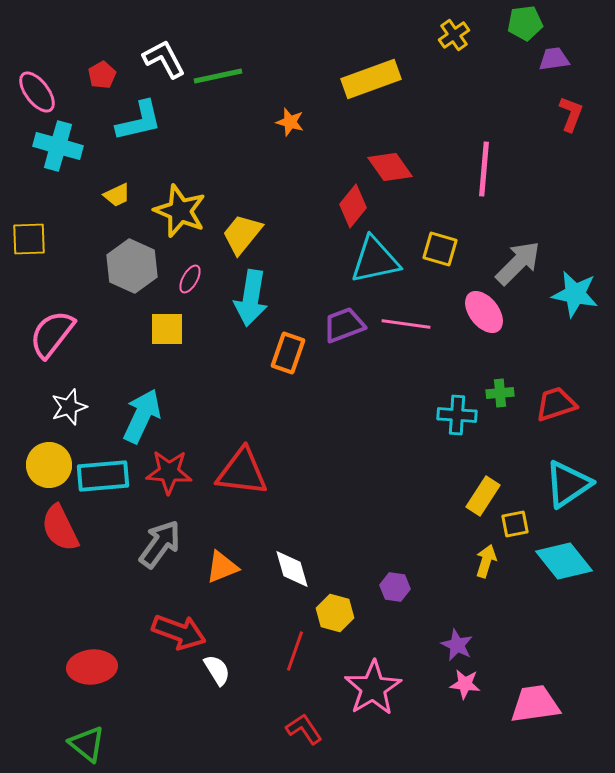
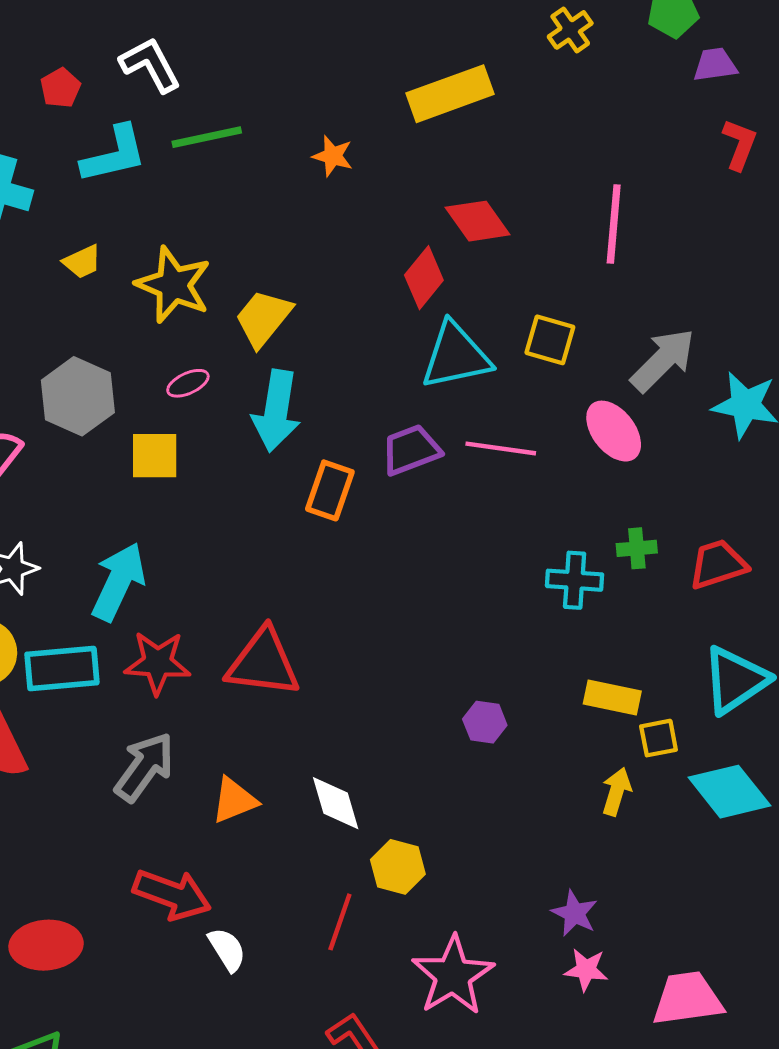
green line: (218, 76) -> (207, 137), moved
gray hexagon: (132, 266) -> (78, 396), moved
pink ellipse: (190, 279) -> (188, 383), turned 36
yellow rectangle: (483, 496) -> (612, 697), turned 69
purple hexagon: (395, 587) -> (485, 722), moved

